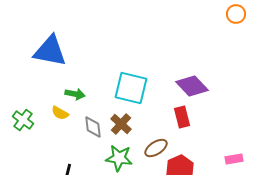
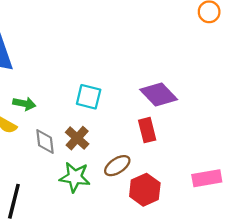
cyan square: (131, 88) -> (89, 97), size x0.7
pink rectangle: (234, 159) -> (207, 178), size x1.4

